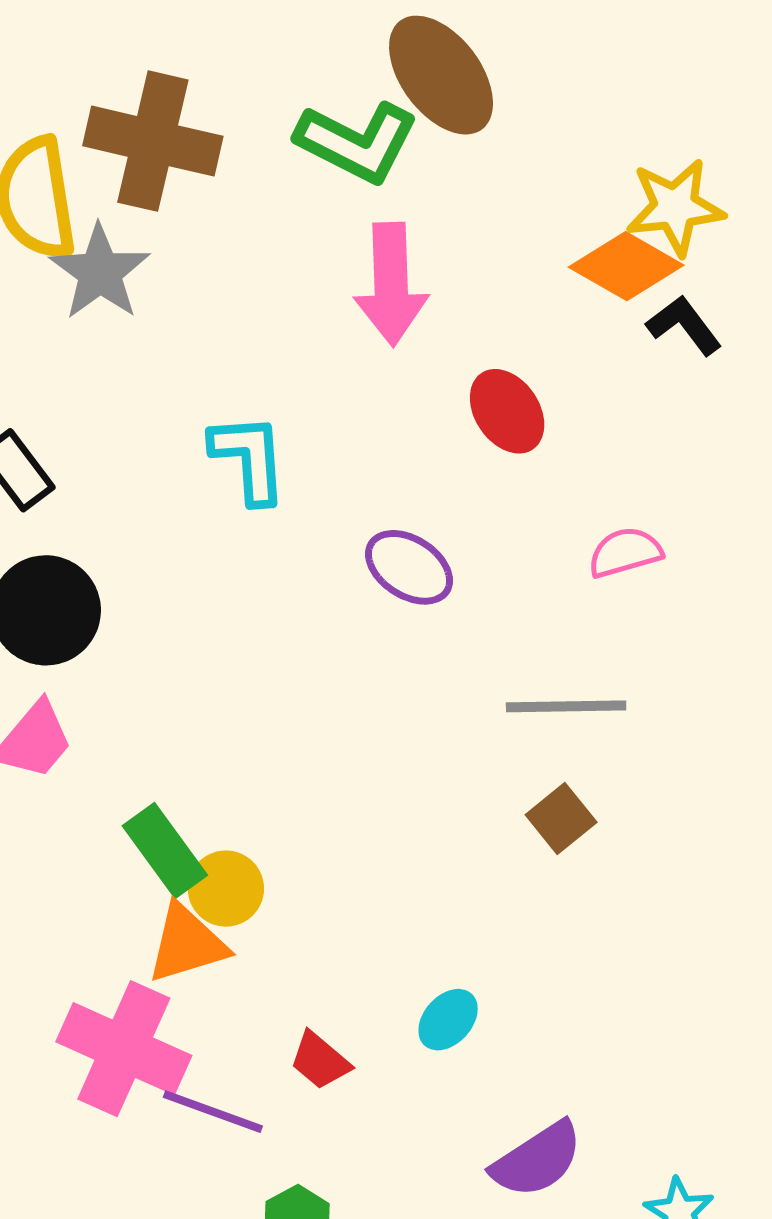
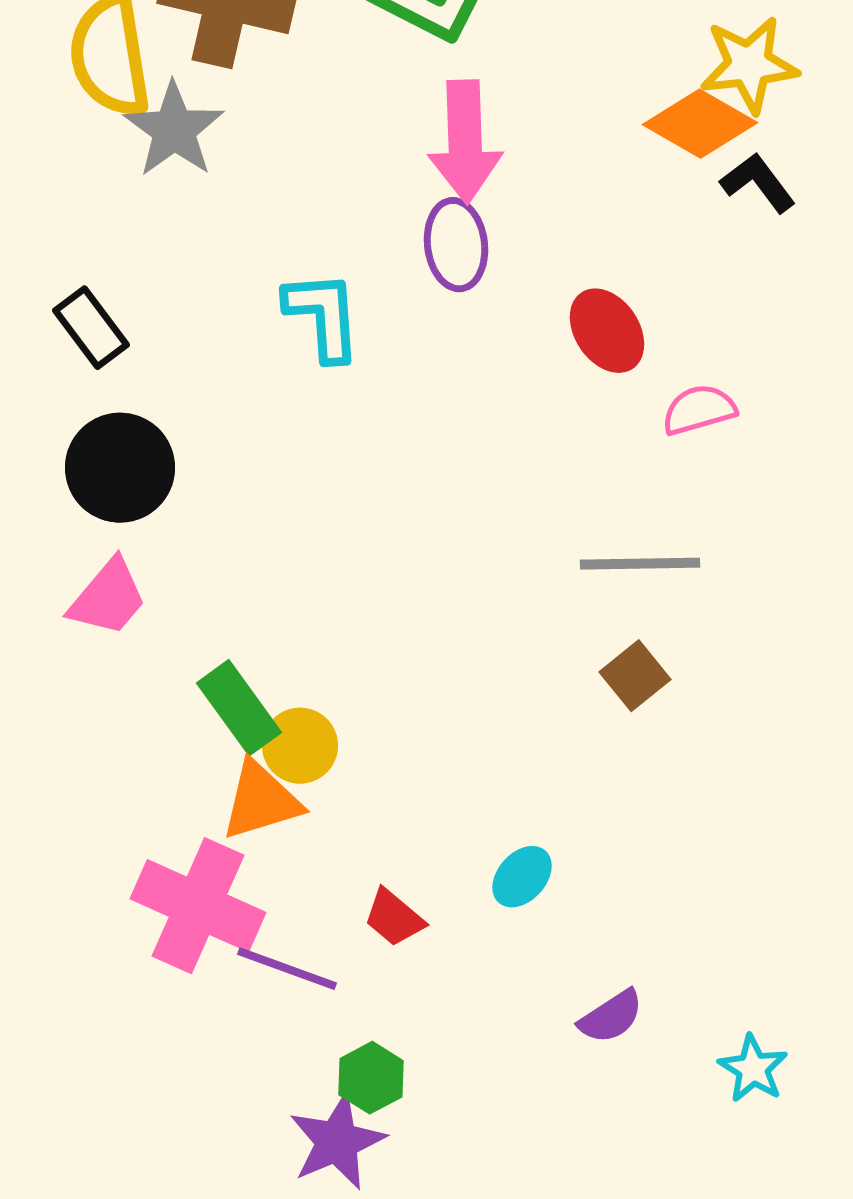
red ellipse: (507, 411) -> (607, 331), moved
purple ellipse: (409, 567) -> (456, 245), moved, turned 50
purple semicircle: (537, 1160) -> (611, 1017), size x0.7

